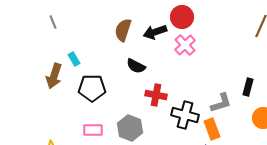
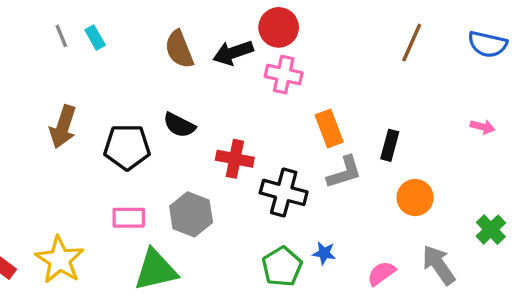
brown semicircle: (123, 30) -> (179, 49), turned -40
pink cross: (185, 45) -> (284, 75), turned -35
cyan rectangle: (74, 59) -> (95, 38), moved
black semicircle: (136, 66) -> (179, 125), moved
orange rectangle: (212, 129) -> (329, 128), moved

